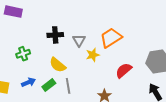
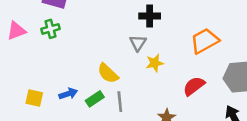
black cross: (55, 35) -> (150, 16), moved
orange trapezoid: (111, 38) -> (205, 41), moved
green cross: (23, 54) -> (50, 29), moved

